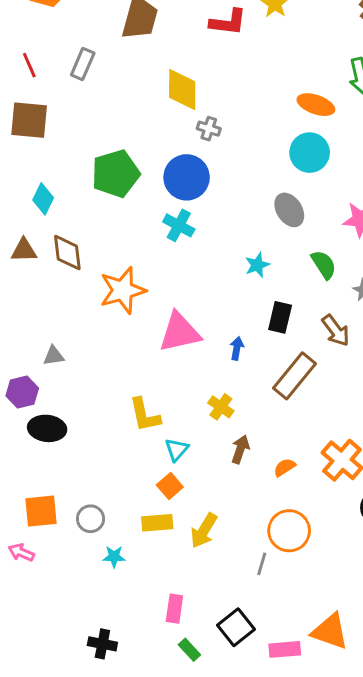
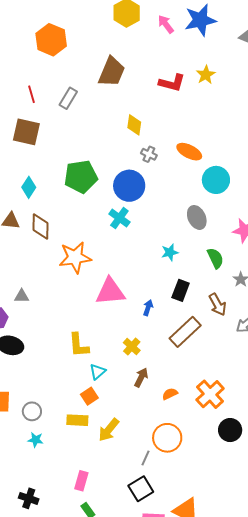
yellow diamond: (182, 89) -> (134, 125), size x0.7
orange ellipse: (316, 105) -> (189, 152), moved
cyan star: (114, 557) -> (36, 440), moved
black square: (236, 627) -> (141, 489), moved

